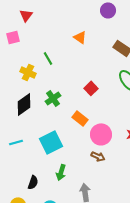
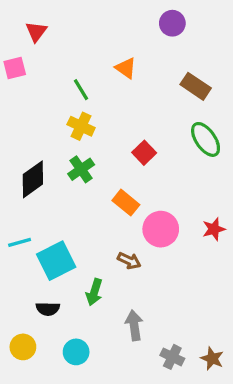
green line: (48, 58) -> (81, 90), moved
yellow cross: (28, 72) -> (81, 126), moved
cyan square: (51, 142) -> (56, 261), moved
brown arrow: (98, 156) -> (129, 261), moved
black semicircle: (33, 182) -> (48, 309), turned 72

